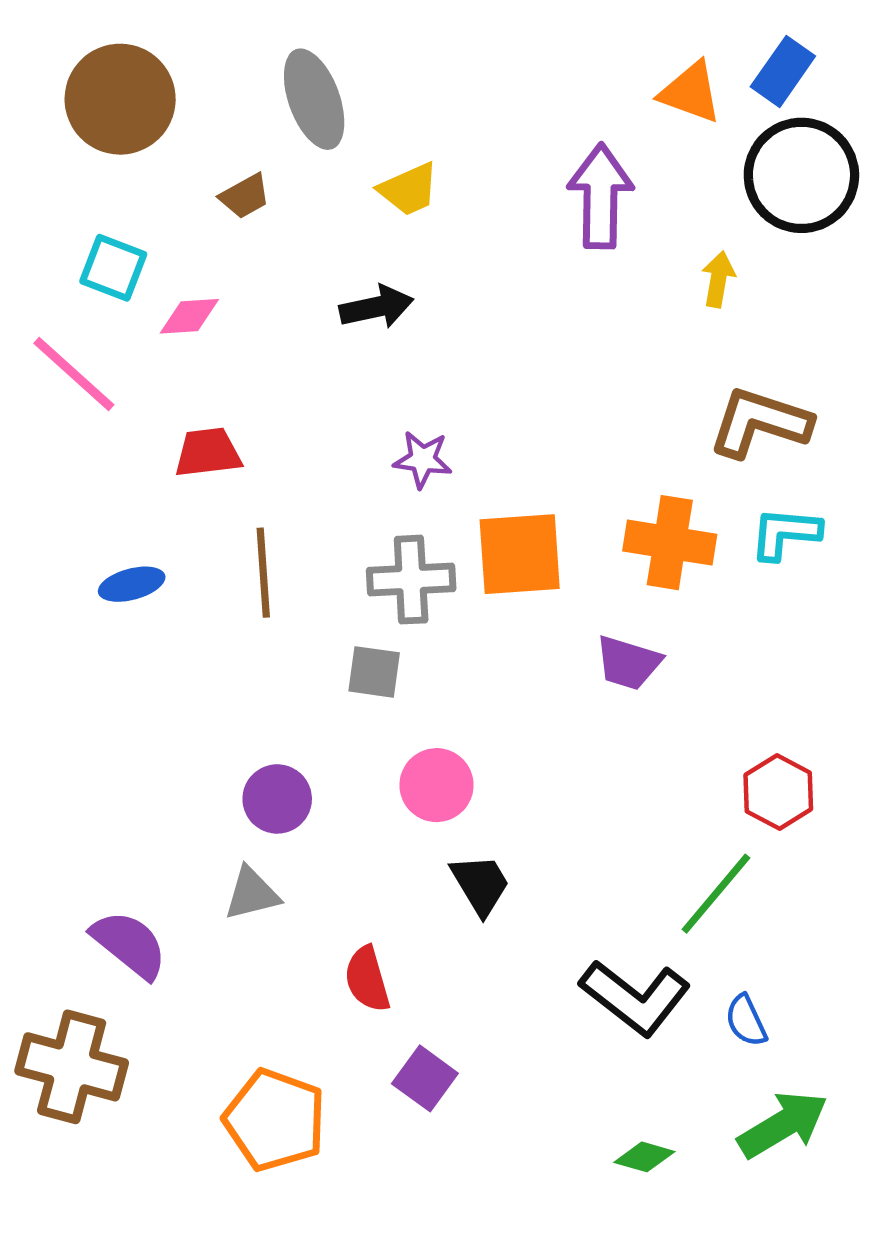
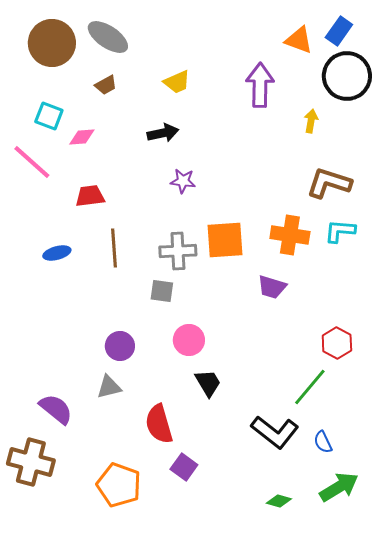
gray ellipse: (314, 99) -> (108, 37), moved, turned -36
purple star: (423, 459) -> (183, 181), moved
red semicircle: (367, 979) -> (159, 424), size x1.4

